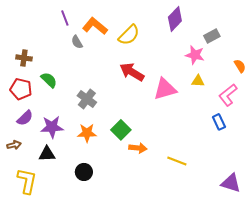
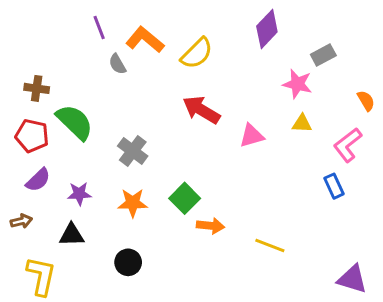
green semicircle: (49, 80) -> (75, 122), size x1.5
pink triangle: (165, 89) -> (252, 136), size x0.7
purple star: (52, 127) -> (79, 194), size x0.7

